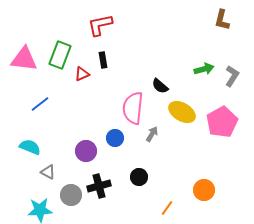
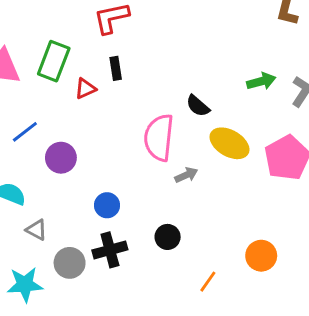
gray arrow: (152, 134) -> (186, 175), turned 35
blue circle: (115, 138) -> (107, 205), moved
purple circle: (86, 151) -> (61, 158), moved

